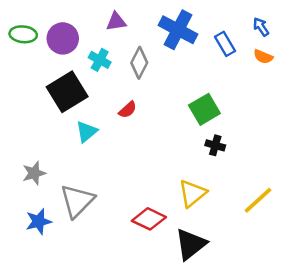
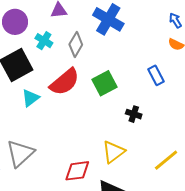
blue rectangle: (225, 44) -> (156, 75), moved
green square: (204, 109) -> (105, 83), moved
red semicircle: (128, 110) -> (65, 82), size x2.0
red diamond: (149, 219) -> (77, 171), turned -36

